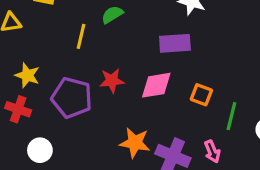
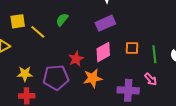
yellow line: (81, 36) -> (38, 32), moved, turned -42
orange star: (135, 143) -> (93, 78), moved

